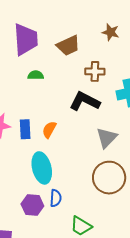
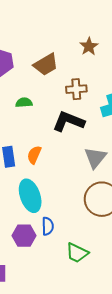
brown star: (111, 32) -> (89, 46), turned 30
green semicircle: (36, 75) -> (24, 103), moved

